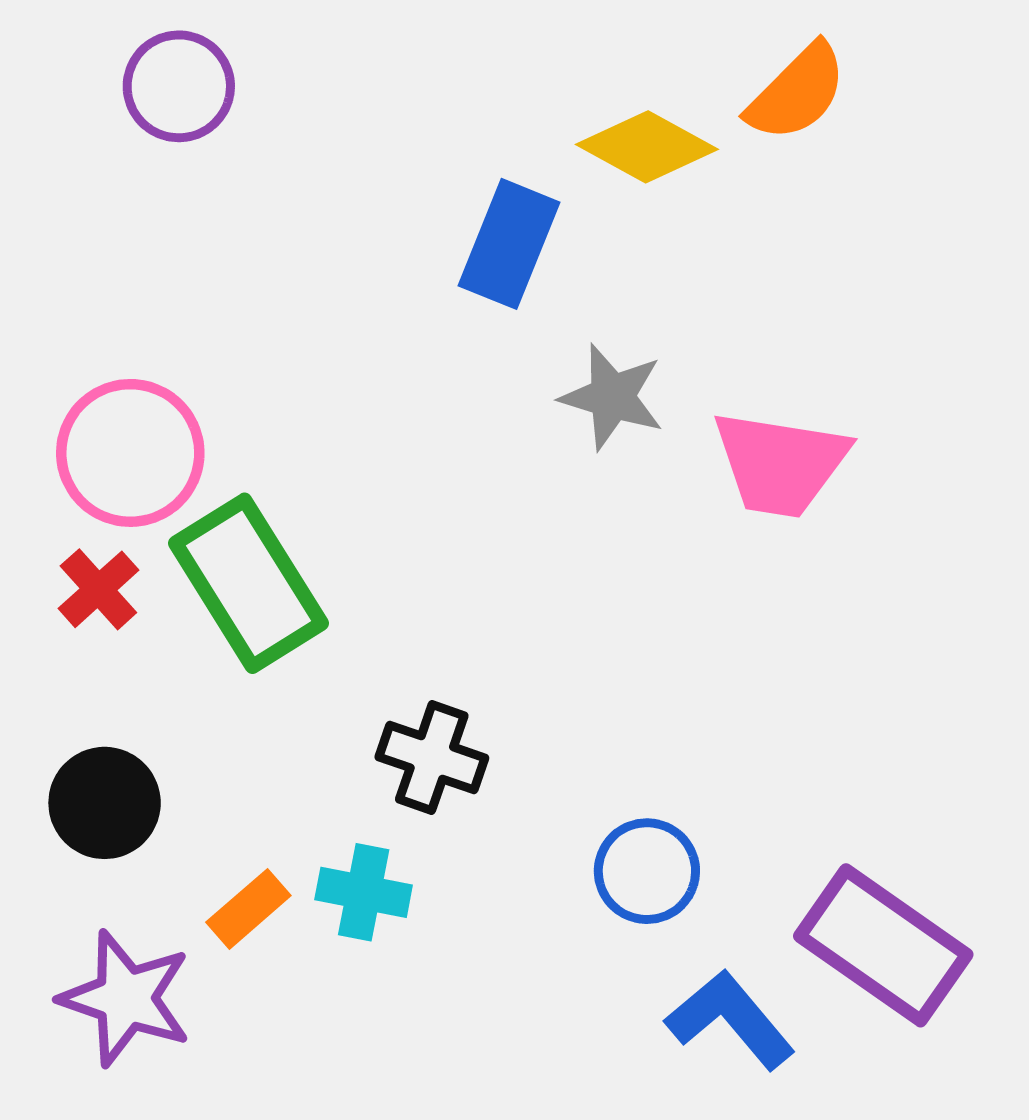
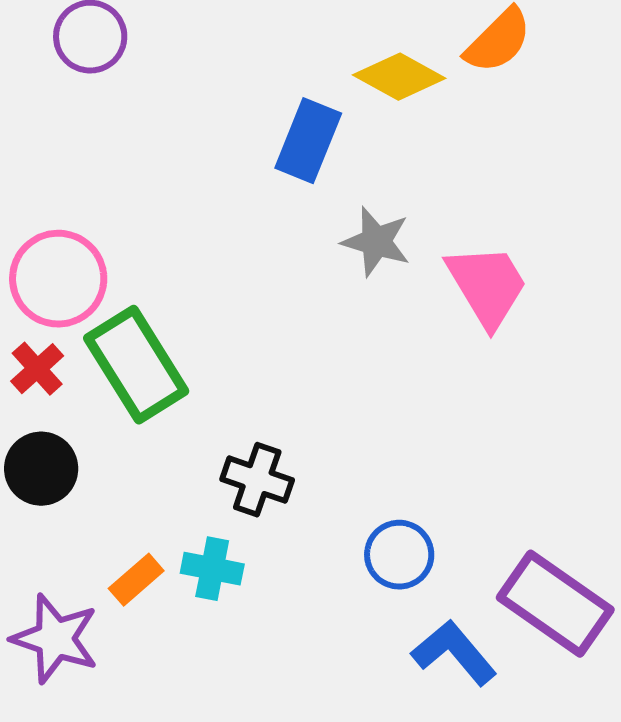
pink trapezoid: (780, 464) -> (487, 286), turned -130
black circle: (105, 803) -> (41, 469), moved

